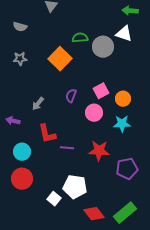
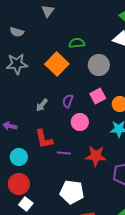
gray circle: (103, 47) -> (99, 65), moved
gray star: (20, 59) -> (17, 64), size x1.5
gray arrow: (38, 104) -> (42, 105), moved
pink circle: (94, 113) -> (80, 122), moved
white square: (54, 199) -> (26, 204), moved

